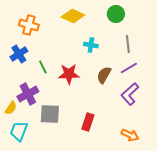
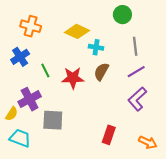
yellow diamond: (73, 16) -> (77, 31), moved
brown semicircle: (104, 75) -> (101, 72), moved
red rectangle: (88, 122) -> (109, 135), moved
cyan trapezoid: (19, 131) -> (20, 138), turned 90
orange arrow: (130, 135) -> (148, 142), moved

